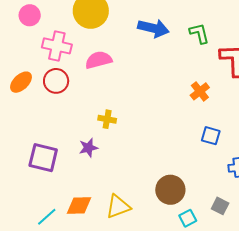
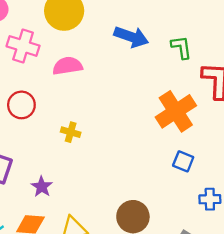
red circle: (56, 81) -> (21, 105), moved
orange cross: (200, 91) -> (176, 111), size x1.8
purple star: (88, 148) -> (42, 187), moved, turned -30

